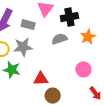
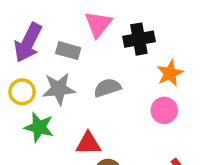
gray semicircle: (59, 39) -> (107, 88), moved
pink circle: (83, 69) -> (164, 110), moved

